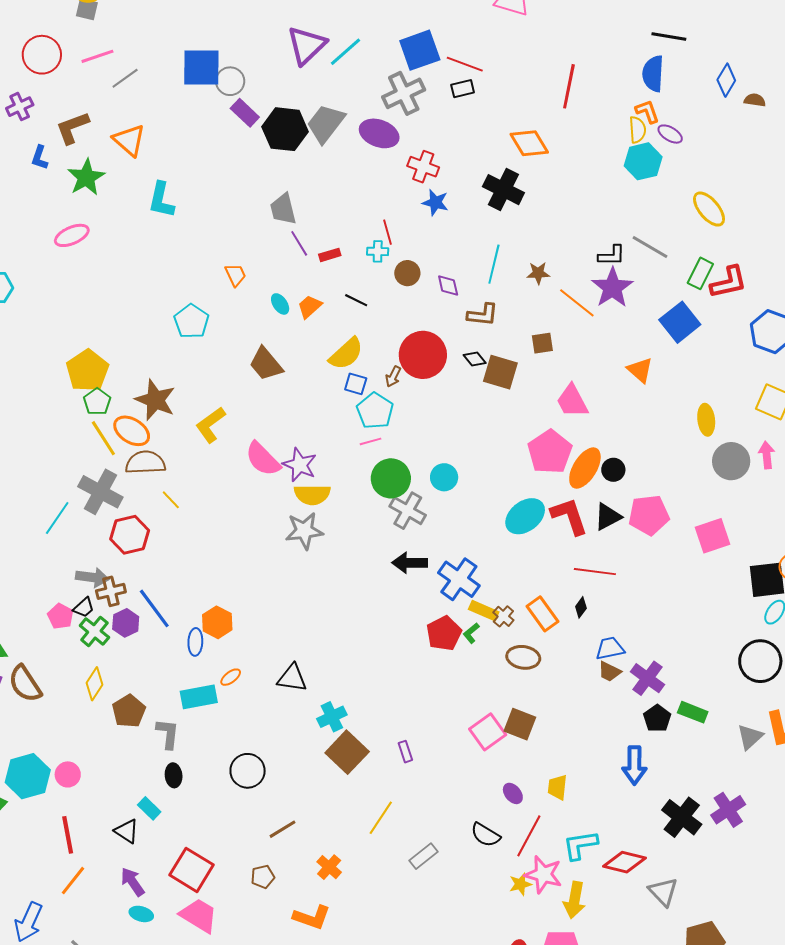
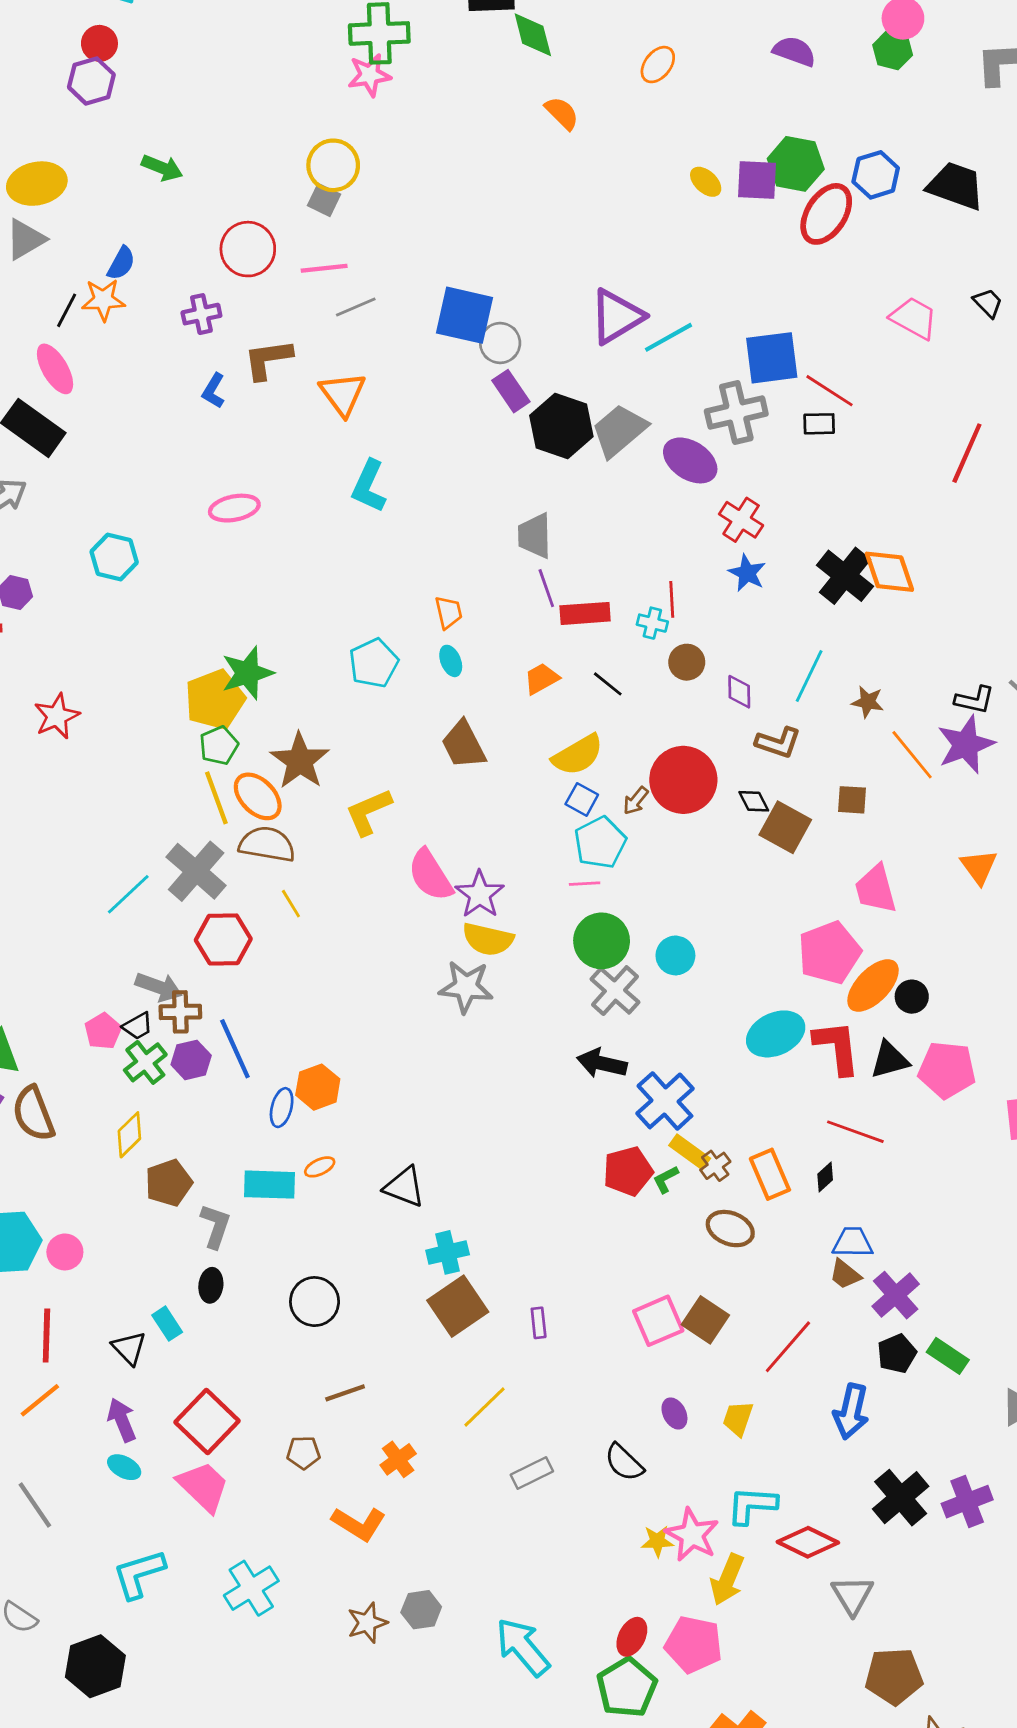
orange diamond: (529, 143) -> (889, 572), moved
green star: (86, 177) -> (247, 673), moved
red rectangle: (330, 255) -> (585, 613), size x1.6
cyan ellipse: (280, 304) -> (451, 661), moved
red line: (529, 836) -> (788, 1347), moved

